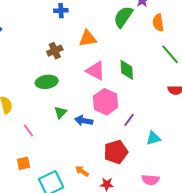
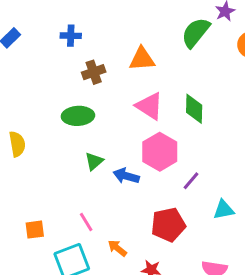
blue cross: (61, 11) -> (71, 36), moved
pink line: (28, 130) -> (86, 222), moved

